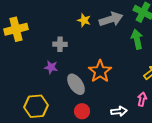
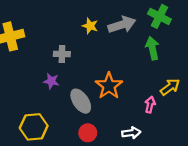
pink arrow: (142, 99) -> (150, 105), moved

